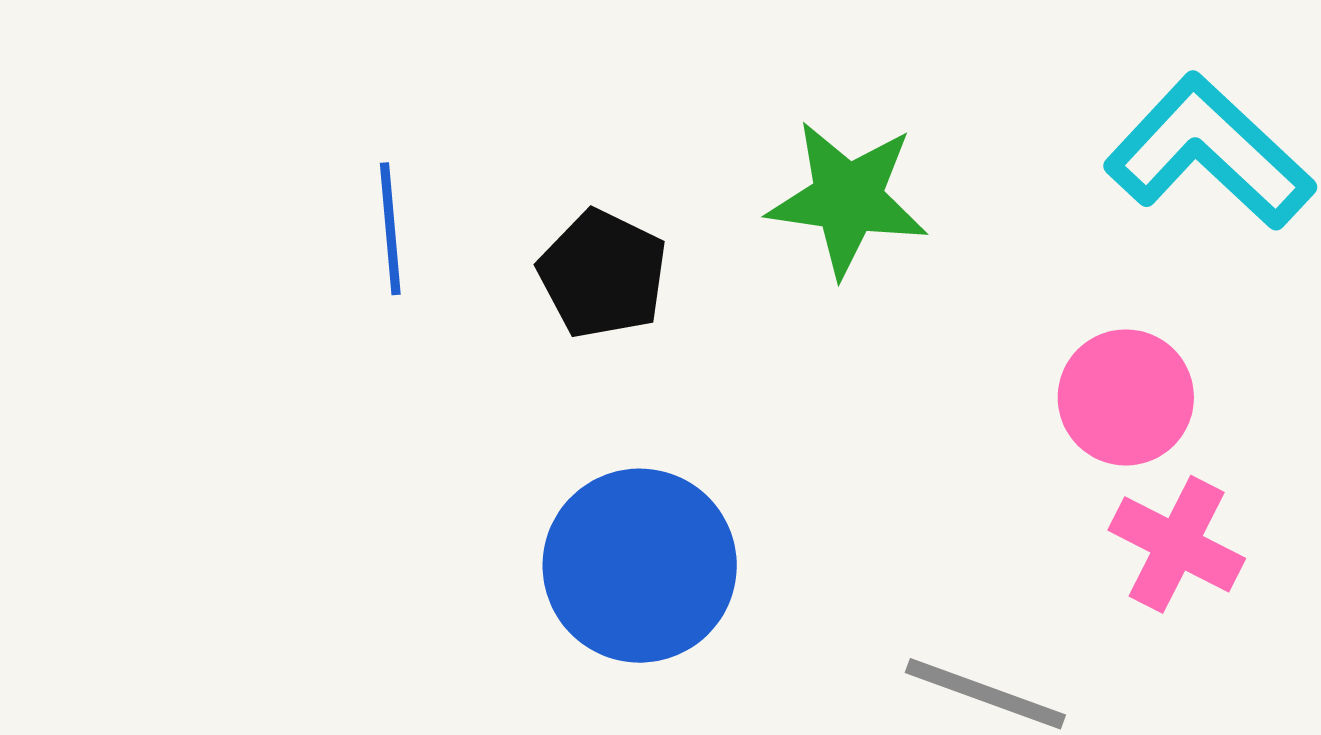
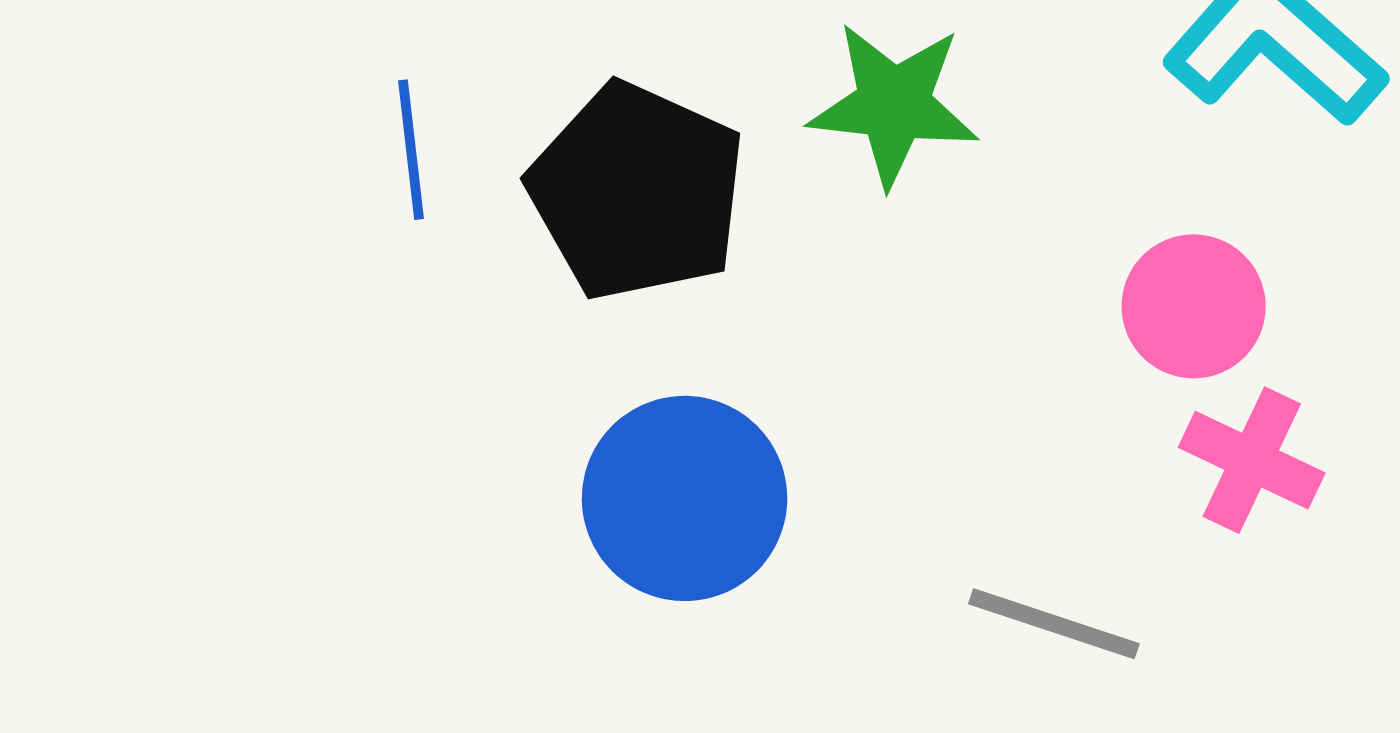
black pentagon: (603, 274) -> (637, 191), size x1.6

